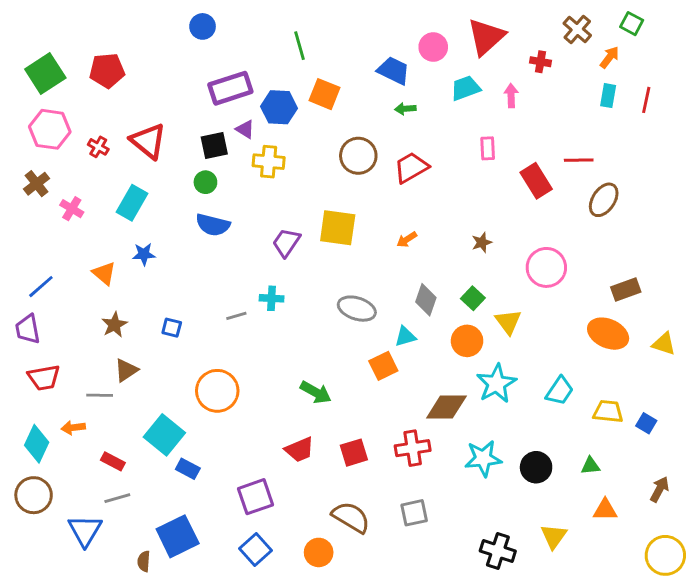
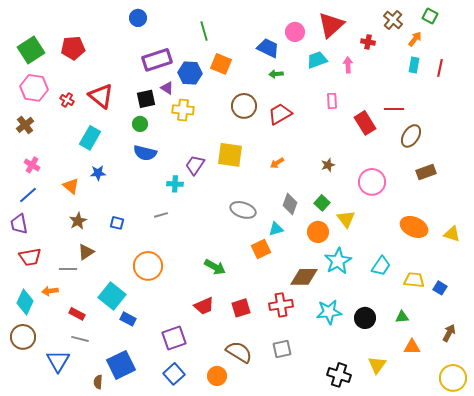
pink cross: (72, 209) -> (32, 165), moved
brown rectangle: (626, 289) -> (426, 172), moved
cyan cross: (272, 298) -> (175, 184), moved
gray line: (117, 498) -> (80, 339), turned 30

